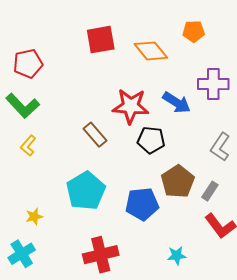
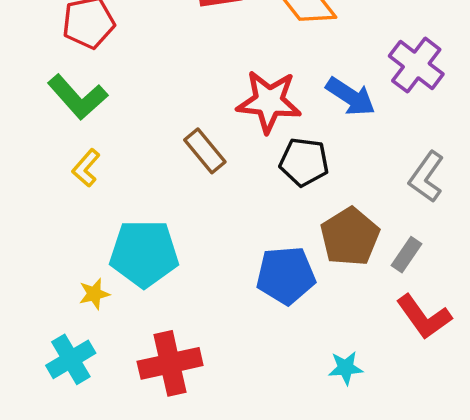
purple cross: (213, 84) -> (416, 65), turned 36
cyan pentagon: (86, 191) -> (144, 253), moved, turned 30
red cross: (101, 255) -> (170, 363), moved

